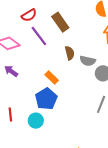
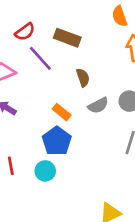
brown rectangle: (60, 22) -> (67, 38), turned -30
gray semicircle: (88, 61) -> (98, 105), moved, turned -35

